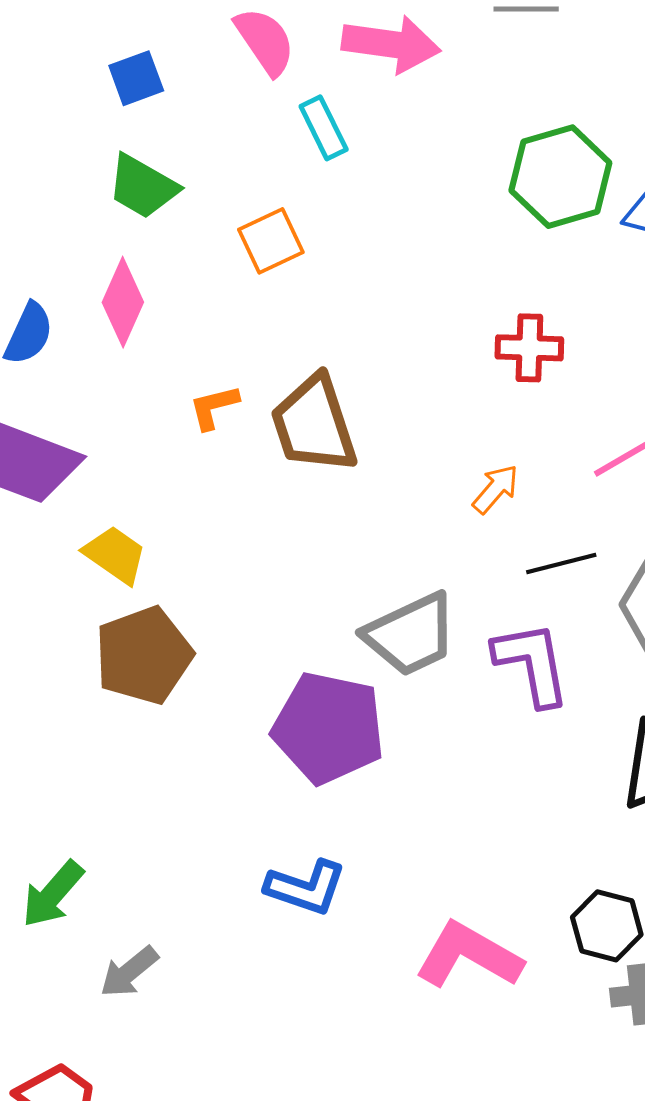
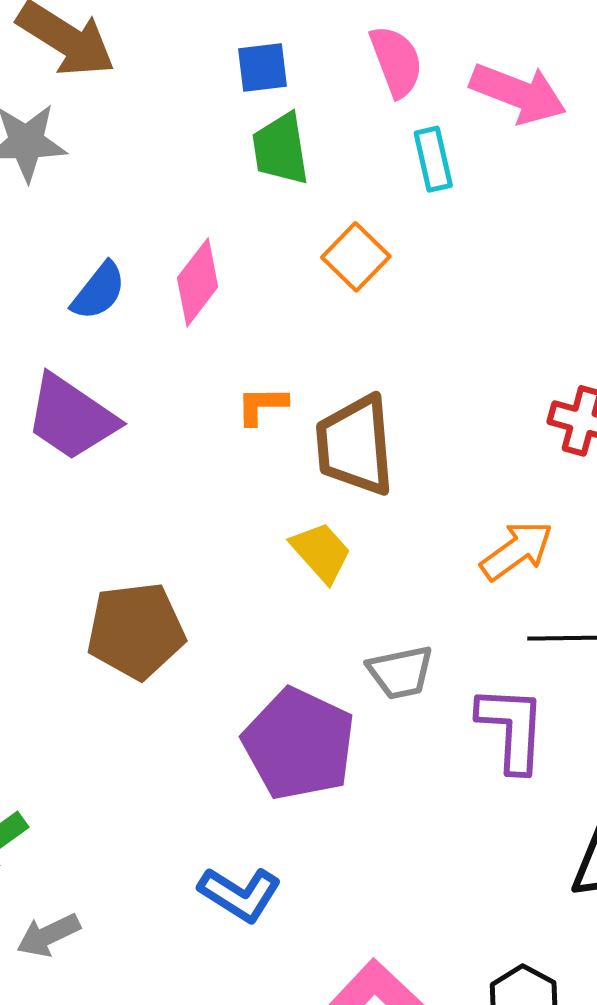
green trapezoid: (143, 187) -> (281, 149), moved, turned 38
orange square: (271, 241) -> (356, 257), turned -34
orange arrow: (496, 489) -> (517, 550), size x1.4
yellow trapezoid: (115, 555) -> (321, 552), moved
gray trapezoid: (411, 634) -> (401, 672), size x0.7

